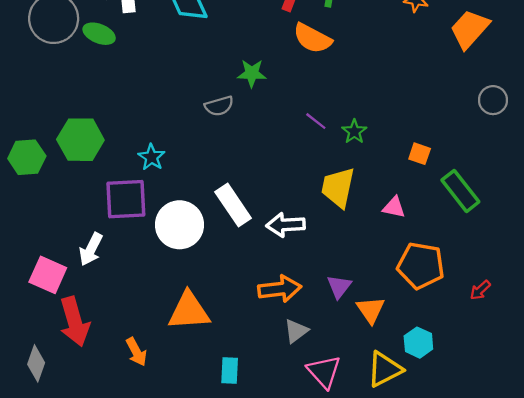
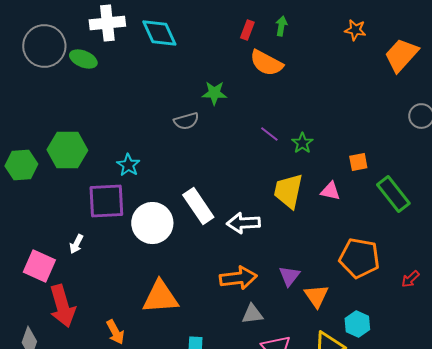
orange square: (420, 154) -> (358, 162), turned -30
pink triangle: (394, 207) -> (330, 191), moved
white arrow: (91, 249) -> (76, 244), size x0.7
gray triangle: (296, 331) -> (252, 314), turned 30

